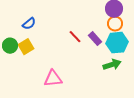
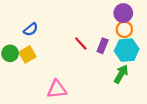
purple rectangle: (95, 39) -> (103, 46), turned 64
green arrow: (112, 65) -> (121, 74), turned -42

